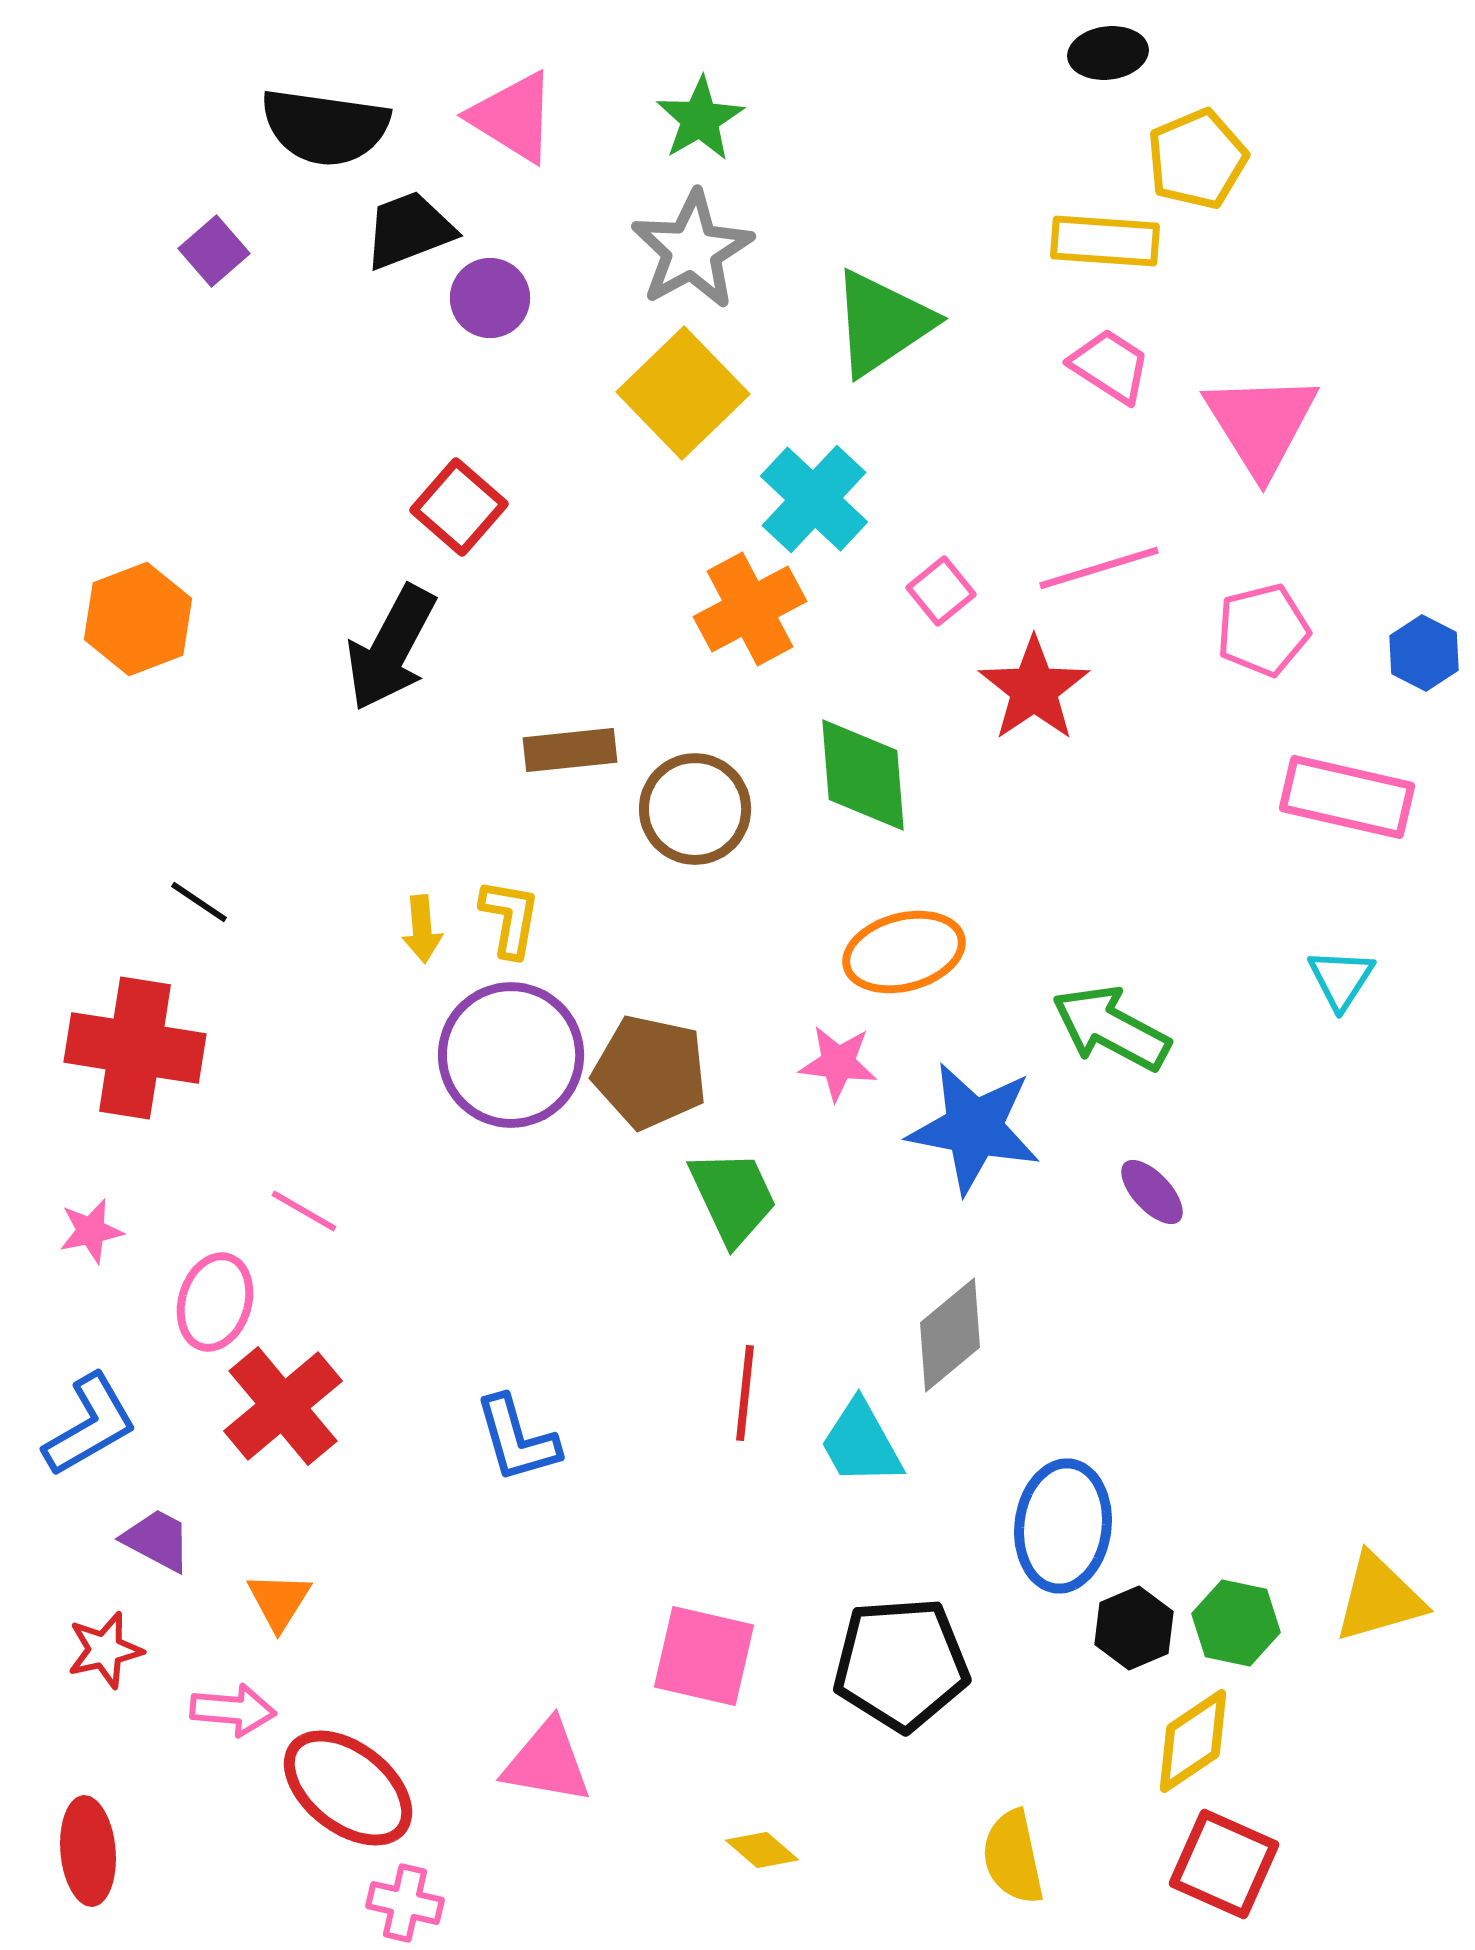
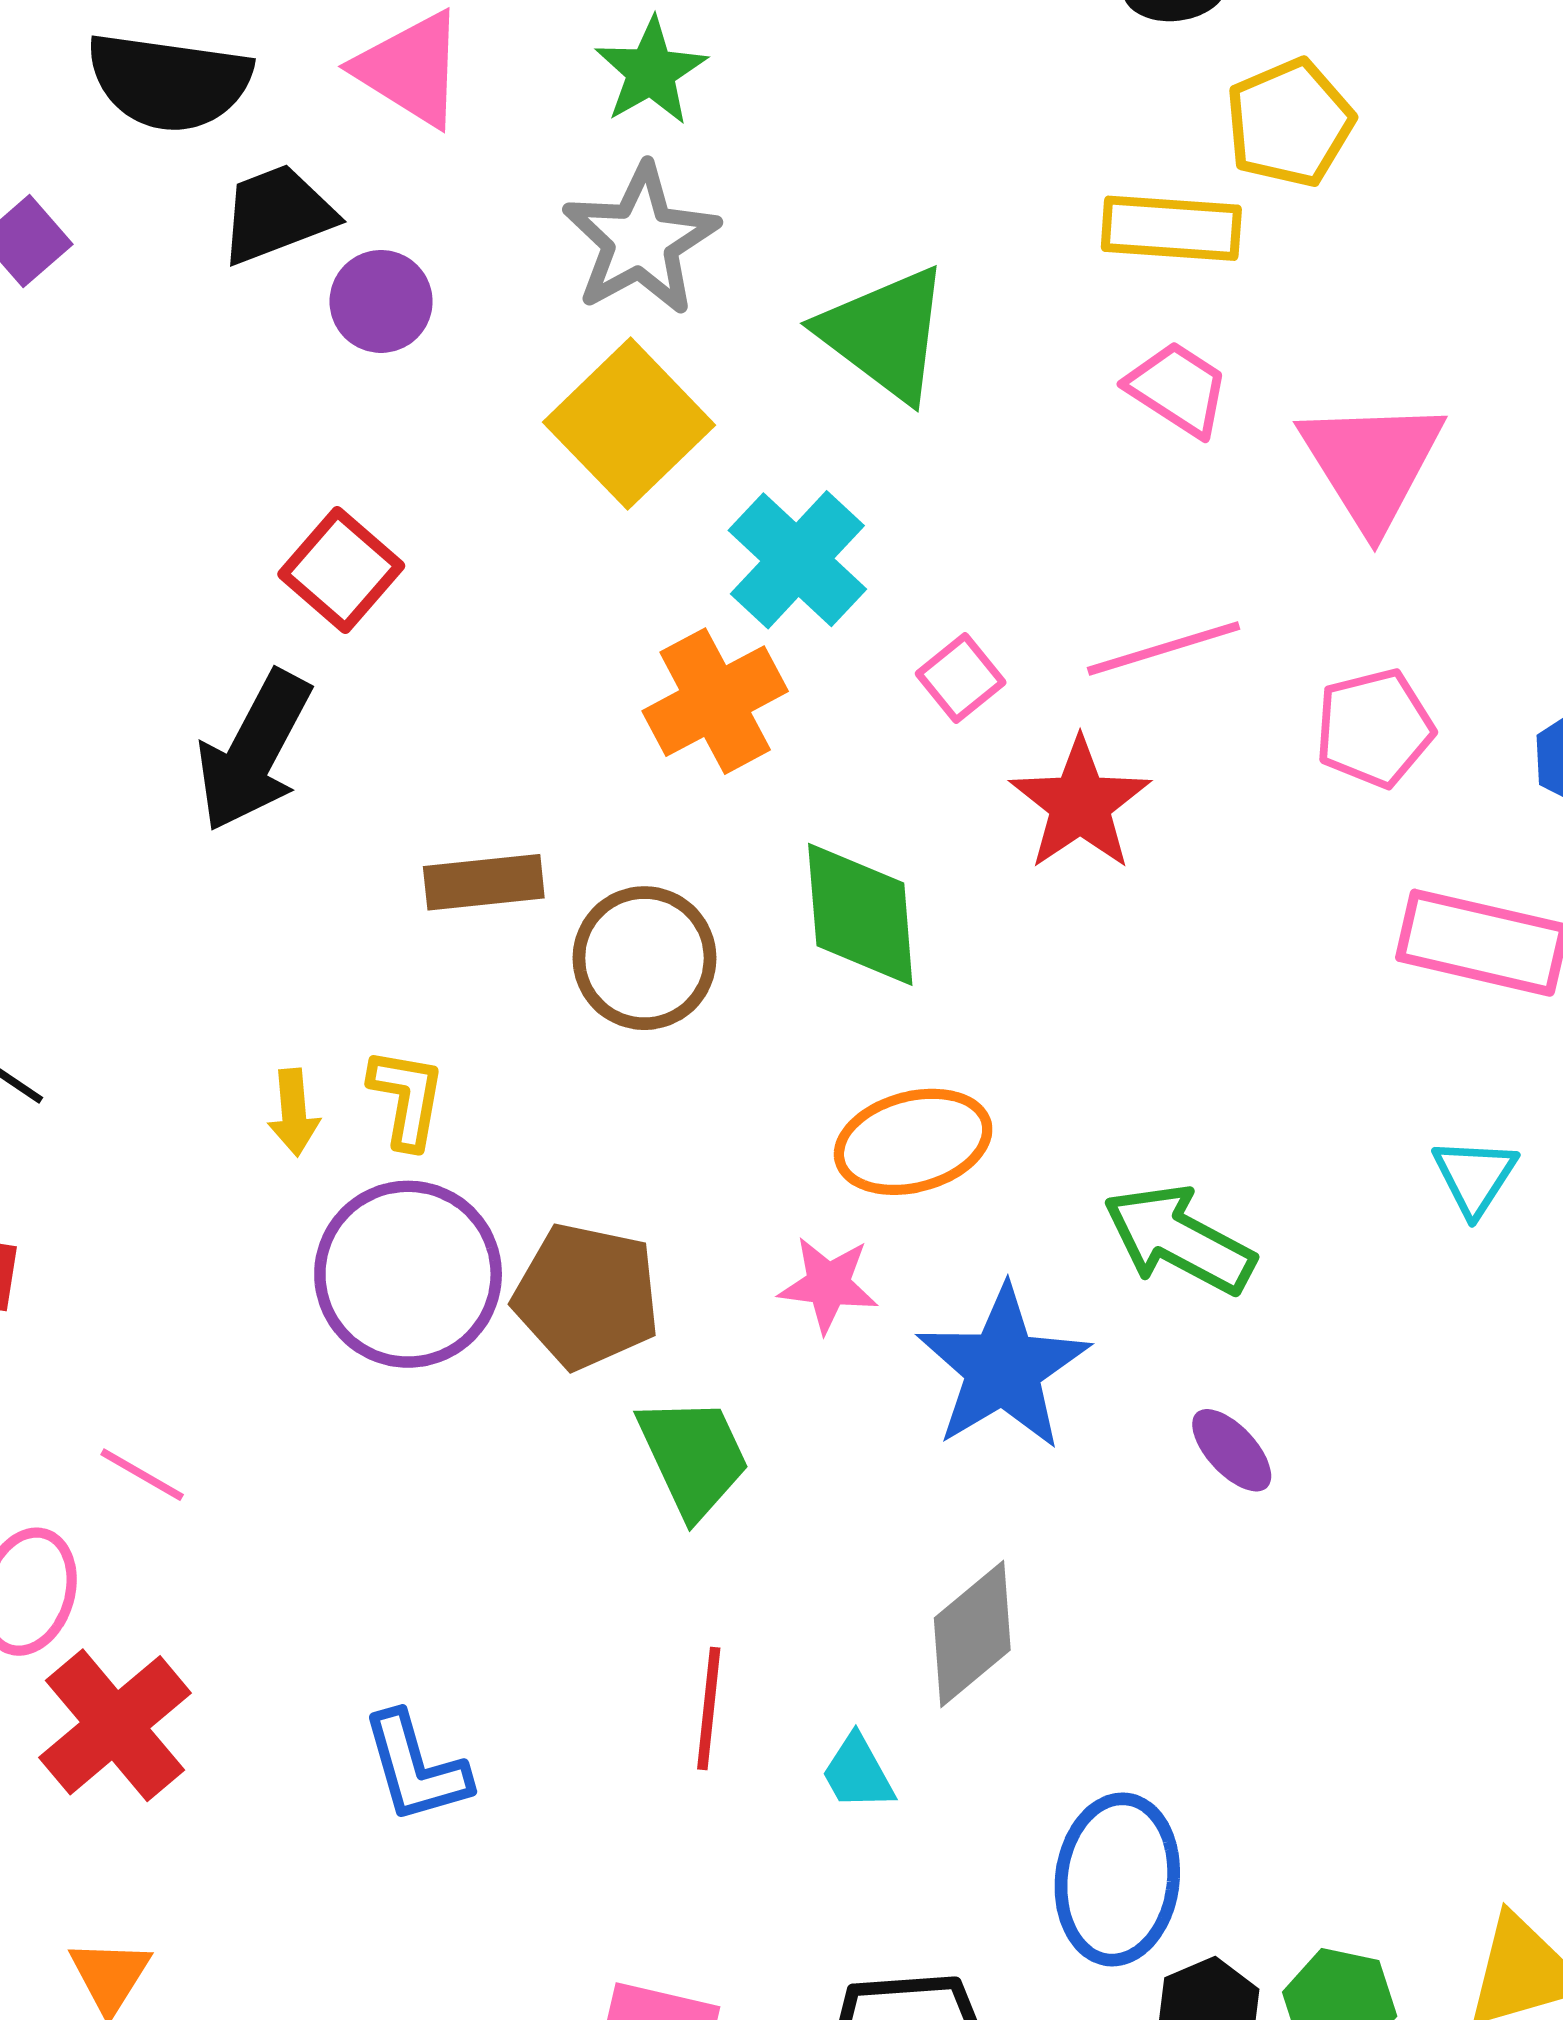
green triangle: (882, 323) -> (885, 334), turned -49
blue star: (974, 1128) -> (1003, 1368), turned 30
cyan trapezoid: (861, 1443) -> (858, 1773), size x0.7

